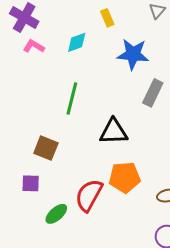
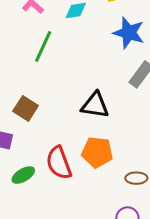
green line: (72, 99) -> (43, 47), moved
red semicircle: (89, 195) -> (59, 163), turned -60

